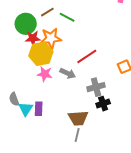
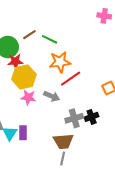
orange star: (51, 38) -> (60, 62), moved
gray cross: (96, 87) -> (74, 118), moved
black cross: (103, 104) -> (92, 117), moved

